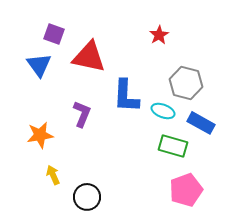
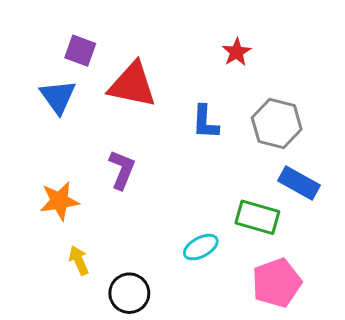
blue L-shape: (126, 96) -> (205, 122), moved, size x0.7
cyan ellipse: (163, 111) -> (201, 247), moved, turned -50

